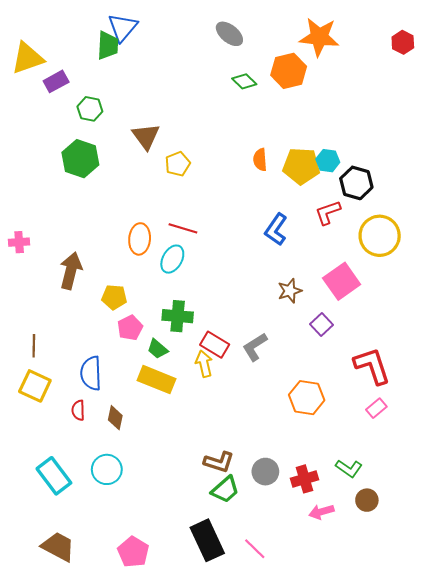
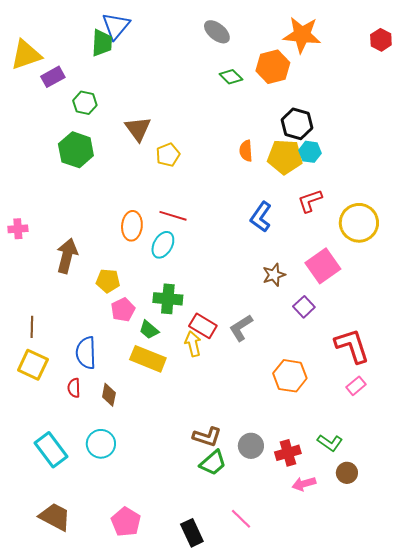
black hexagon: (356, 183) -> (297, 124), moved
black rectangle: (207, 540) -> (192, 533), moved, size x0.7

